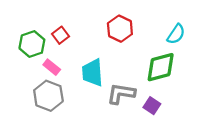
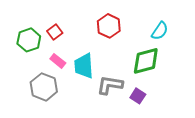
pink rectangle: (52, 67) -> (58, 61), moved

